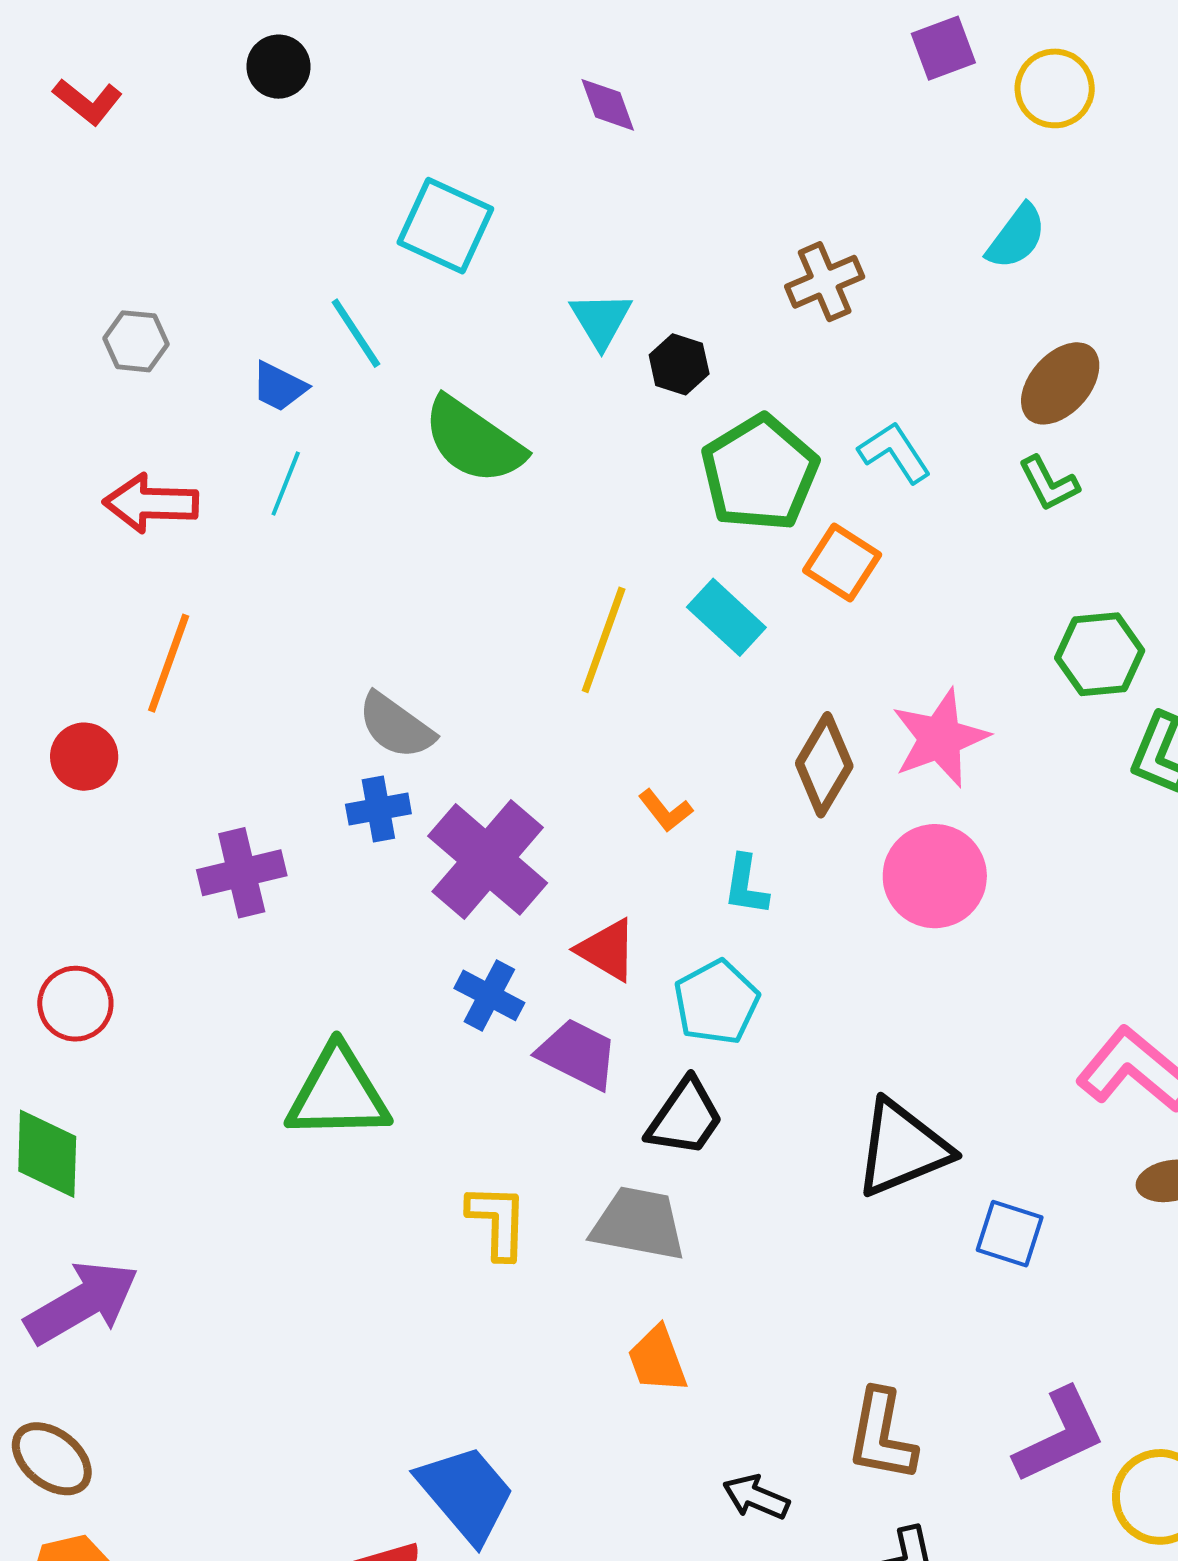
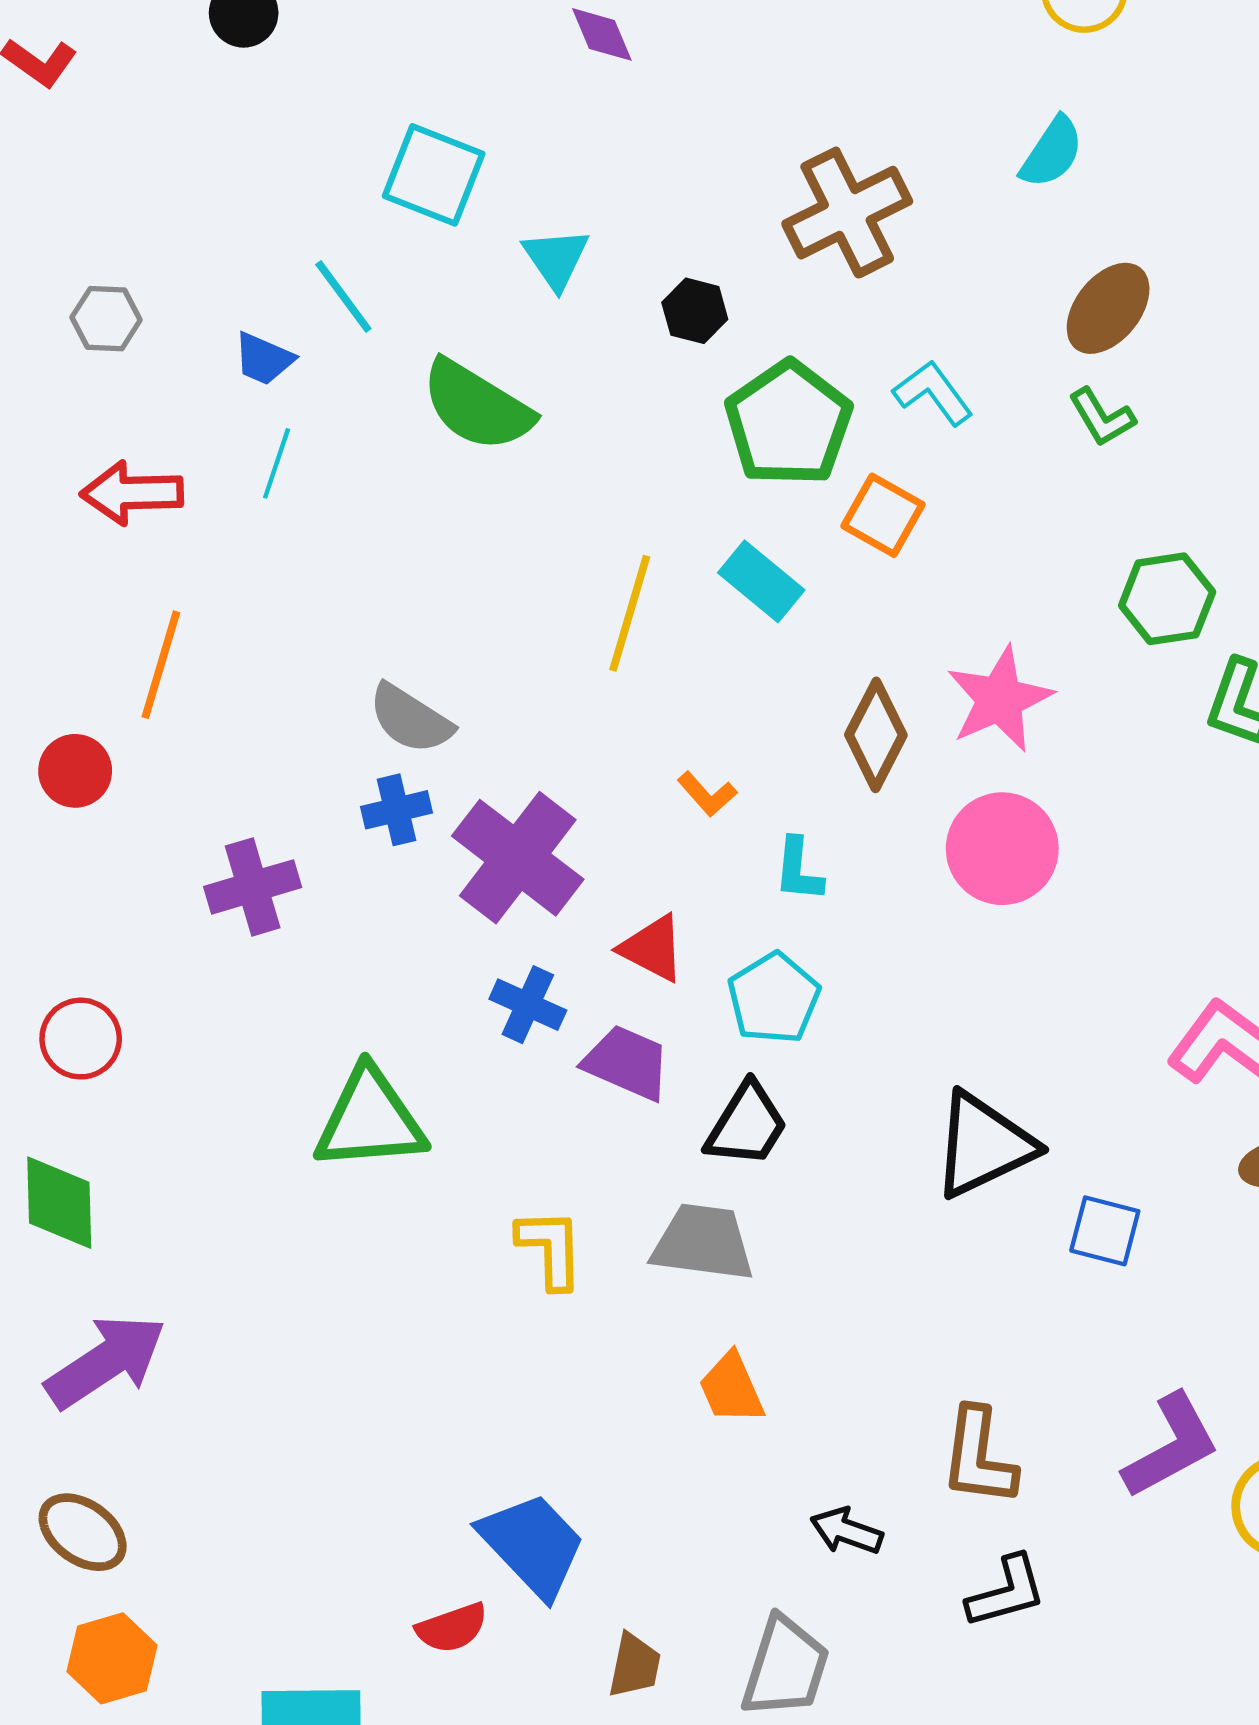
brown cross: (825, 282) -> (847, 213), size x1.5
cyan triangle: (601, 320) -> (556, 259), moved

